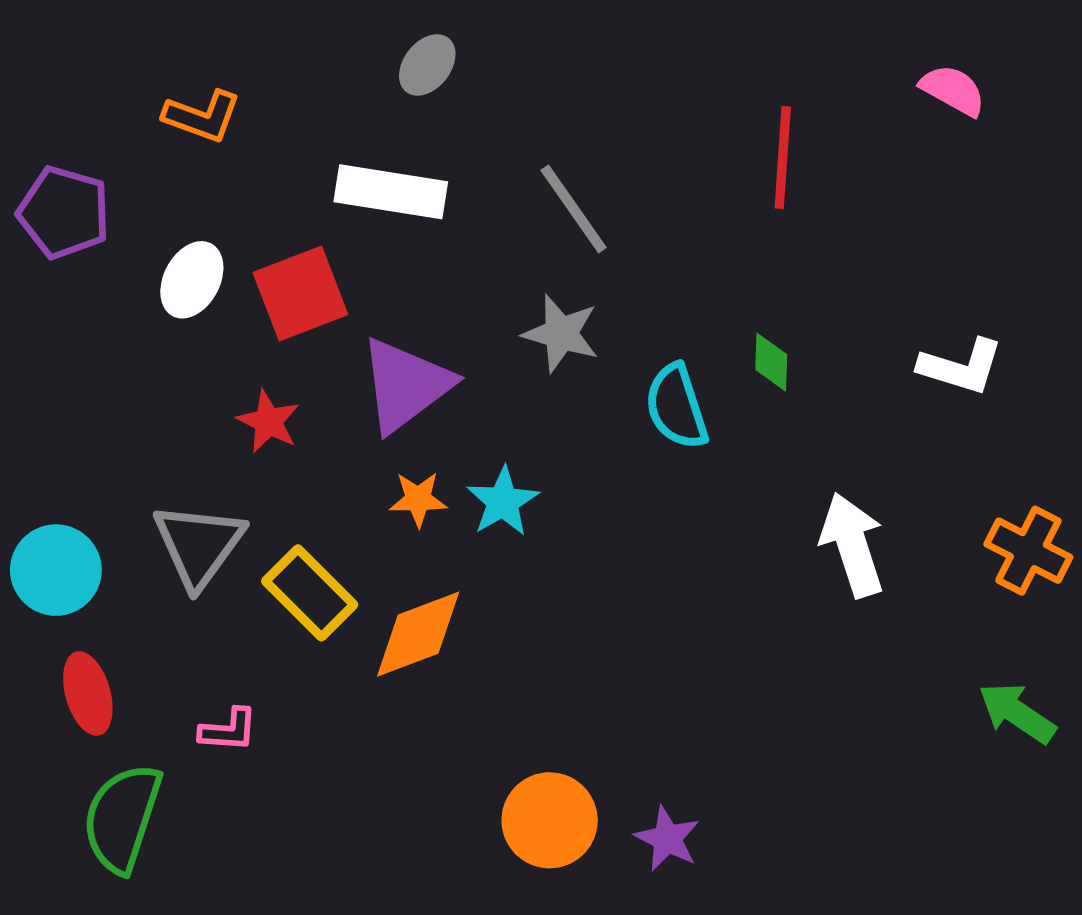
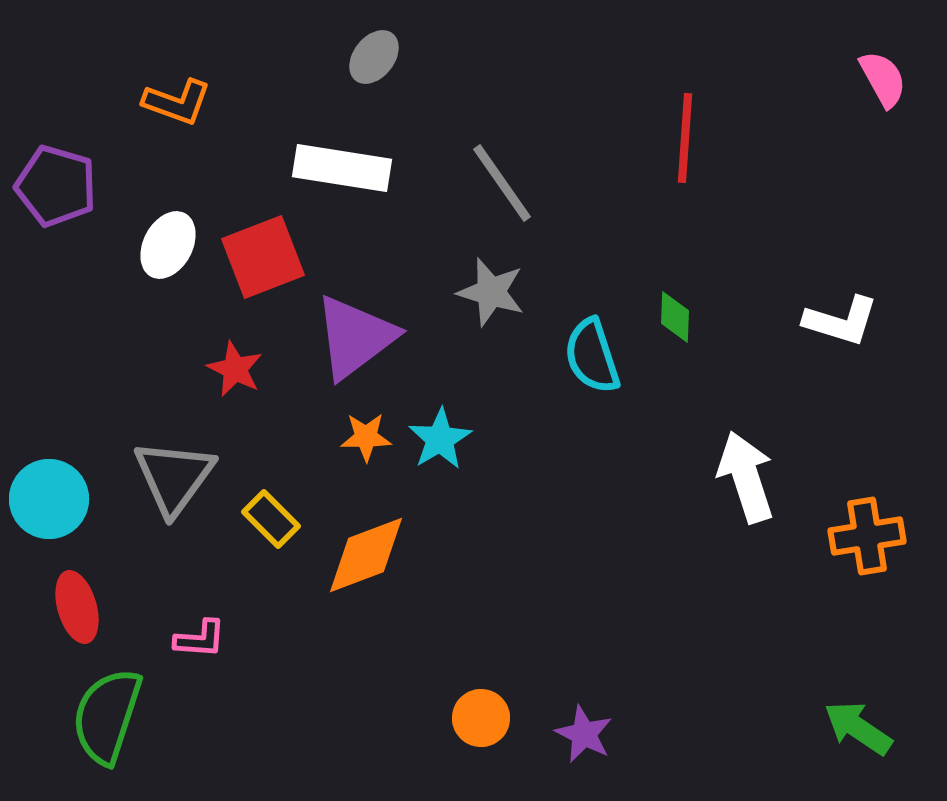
pink semicircle: (953, 90) -> (883, 79), moved, turned 32
orange cross: (1028, 551) -> (867, 536), moved, turned -36
yellow rectangle: (310, 593) -> (271, 519), size x0.7
green arrow: (1017, 713) -> (858, 728), moved
orange circle: (550, 820) -> (481, 718), size x0.7

